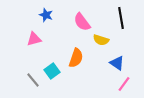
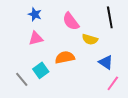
pink triangle: (34, 39) -> (36, 38), moved
orange semicircle: (76, 58) -> (65, 57), turned -120

